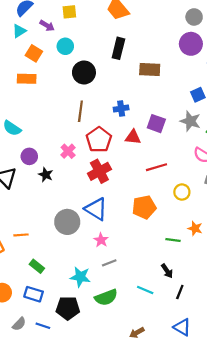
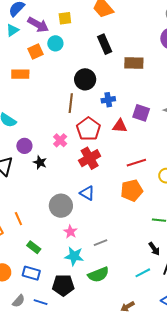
yellow square: (69, 12) -> (65, 18), moved
purple arrow: (47, 26) -> (38, 25), size x1.5
black rectangle: (118, 48) -> (105, 44), turned -36
orange square: (34, 53) -> (36, 52), moved, turned 35
black circle: (84, 72) -> (85, 79), moved
red line: (157, 167) -> (136, 163), moved
blue triangle: (96, 209) -> (87, 193), size x0.7
orange line: (21, 235) -> (18, 219), turned 72
pink star: (101, 240) -> (70, 232), moved
cyan line: (145, 290) -> (143, 273), moved, turned -49

